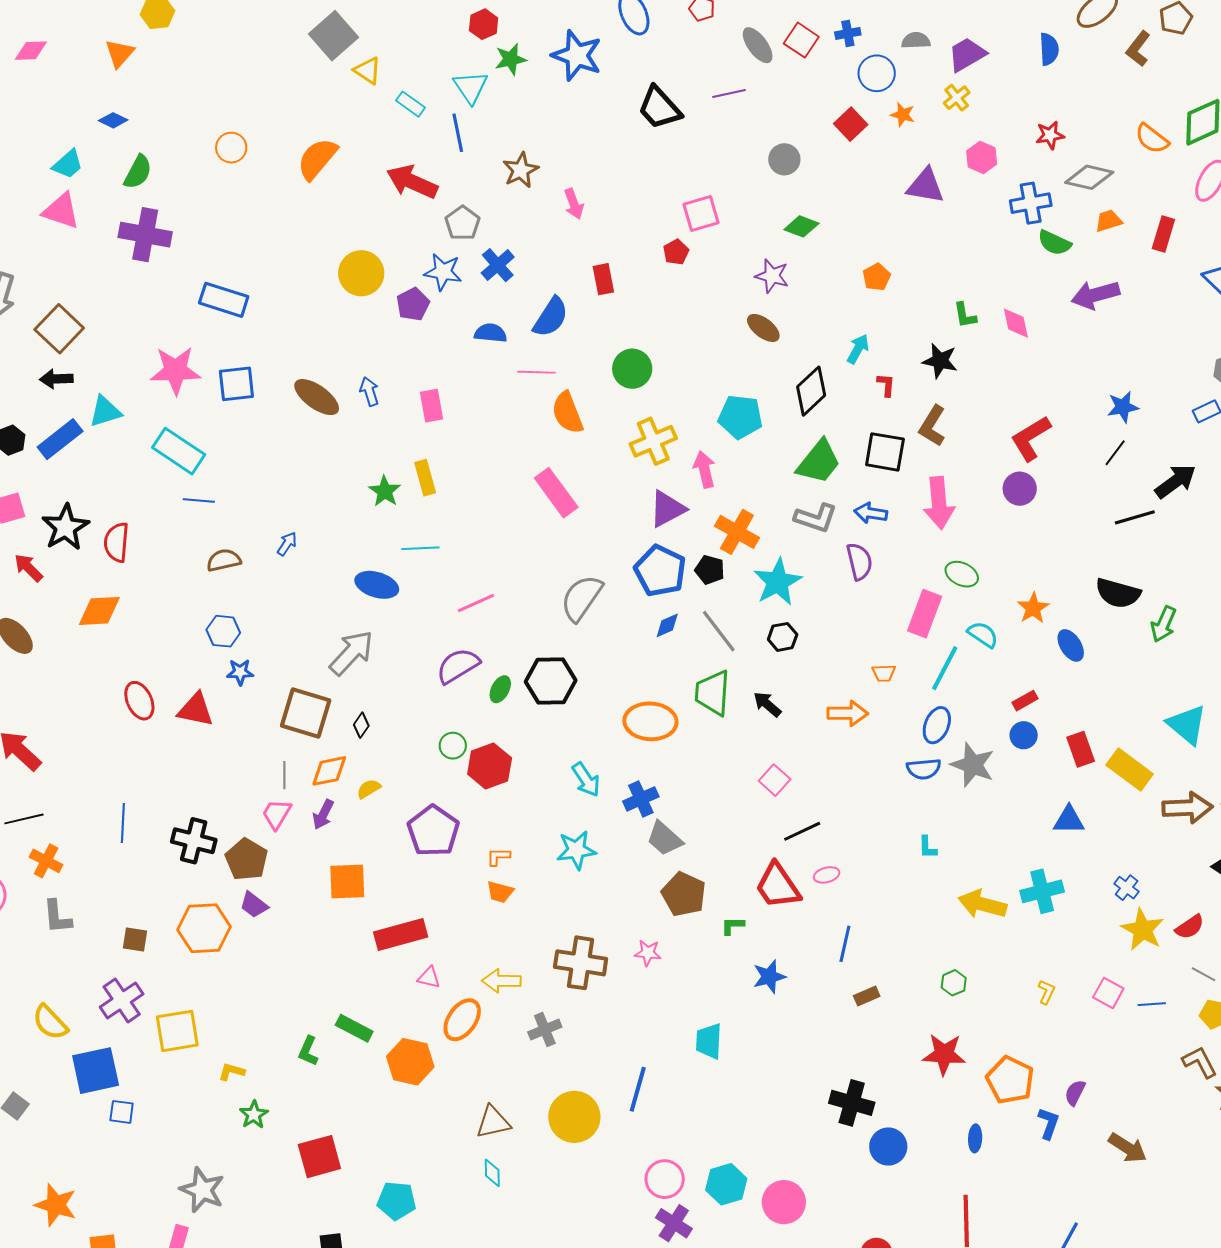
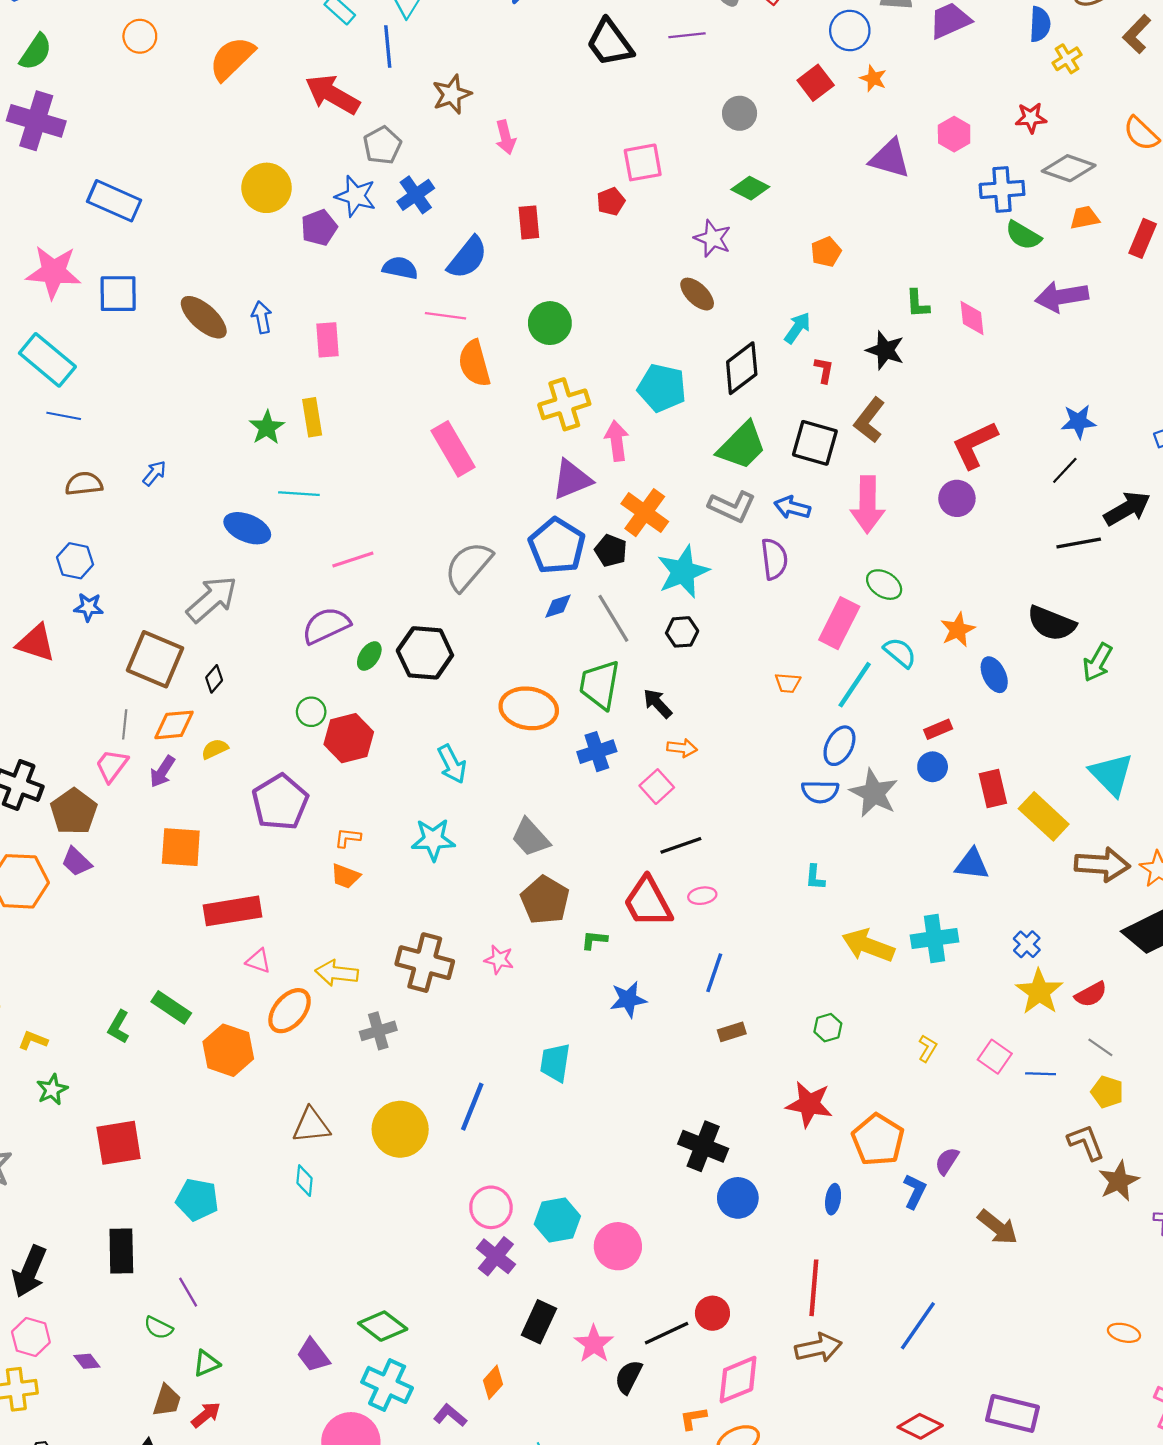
yellow cross: (957, 98) -> (1067, 59), moved
orange arrow: (848, 713) -> (682, 748), moved, size x0.7
blue cross: (641, 799) -> (597, 752), moved

